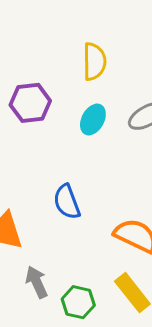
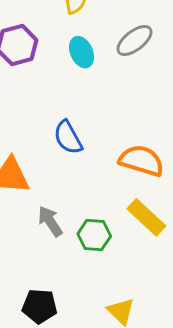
cyan ellipse: (93, 119) -> (82, 52), turned -44

